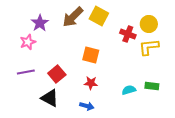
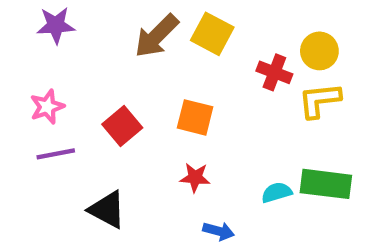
purple star: (40, 23) -> (56, 25), moved, turned 30
pink star: (28, 42) -> (47, 107), moved
red square: (57, 74) -> (122, 126), moved
green rectangle: (152, 86) -> (326, 184), size x1.6
blue arrow: (87, 106) -> (219, 231), moved

